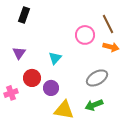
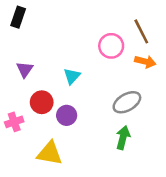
black rectangle: (24, 15) -> (18, 17), moved
green arrow: (94, 105) -> (123, 138), turned 126
yellow triangle: (64, 110) -> (50, 153), moved

